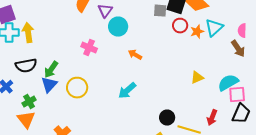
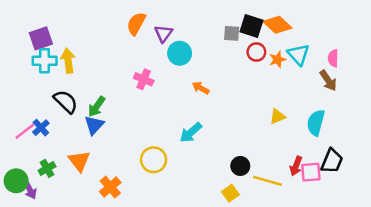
cyan triangle: (214, 28) -> (298, 54), turned -30
black semicircle: (26, 66) -> (66, 102), turned -125
cyan semicircle: (228, 83) -> (316, 123), turned -45
yellow circle: (77, 88) -> (154, 160), moved
pink square: (237, 95) -> (311, 172), moved
green cross: (29, 102) -> (47, 168), moved
orange triangle: (26, 120) -> (79, 161), moved

